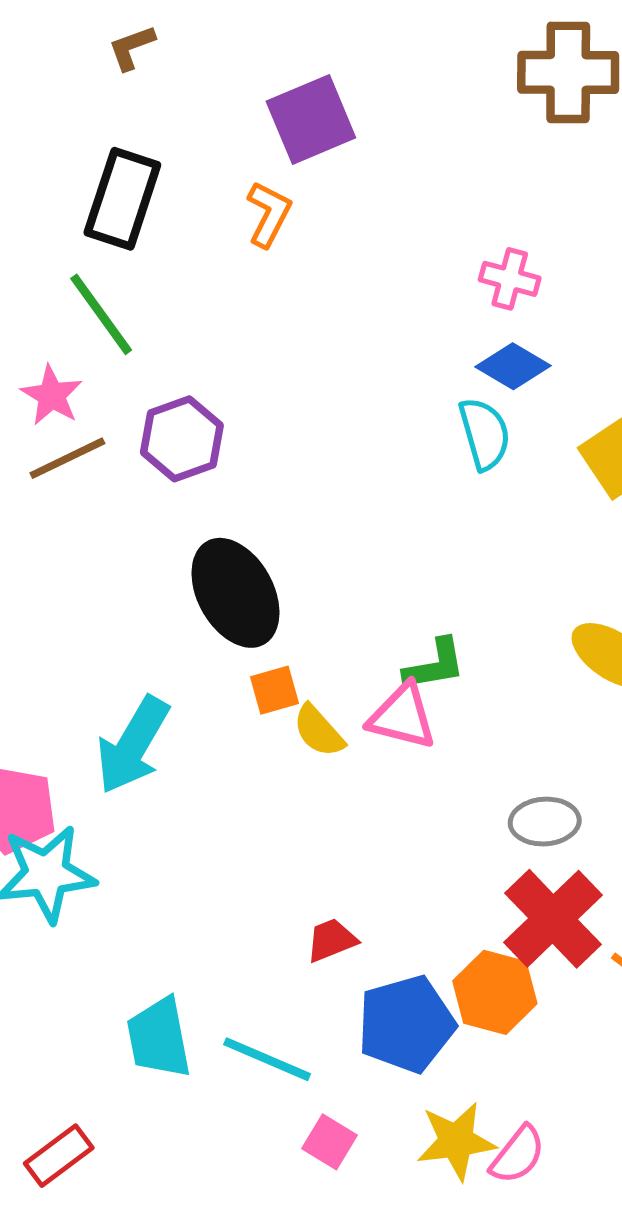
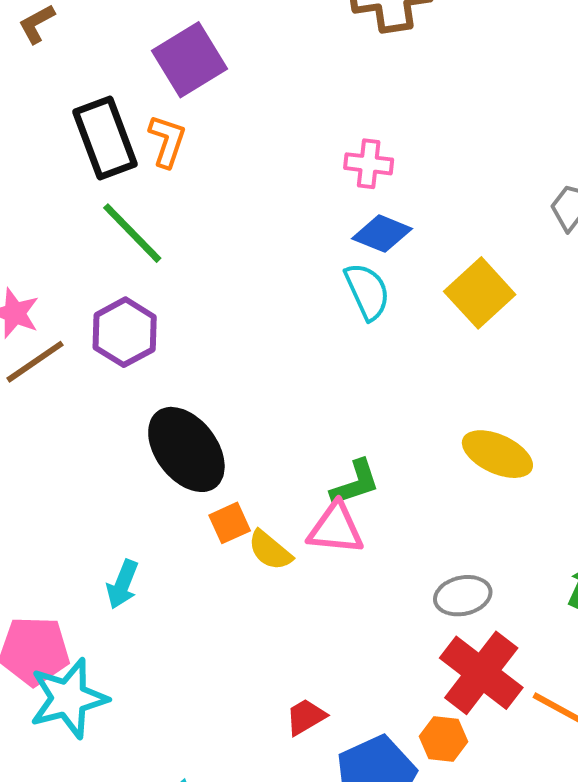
black rectangle: (122, 199) -> (105, 138), moved, turned -30
green line: (101, 314) -> (132, 233), moved
cyan arrow: (133, 745) -> (122, 584), size x0.6
orange hexagon: (495, 992) -> (443, 739), size x0.7

